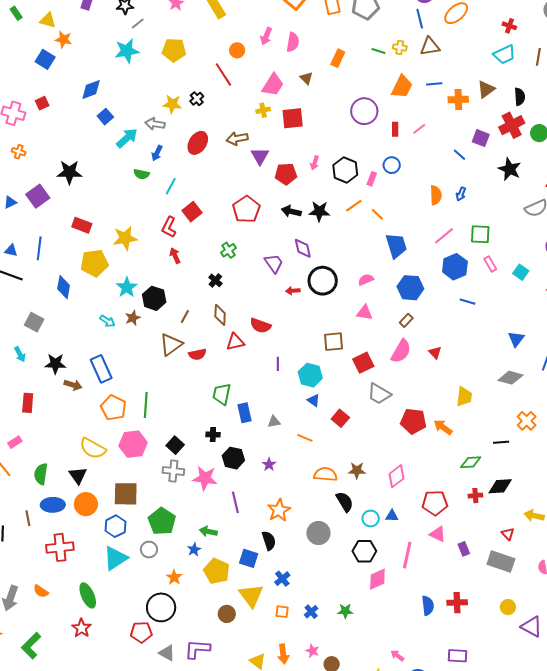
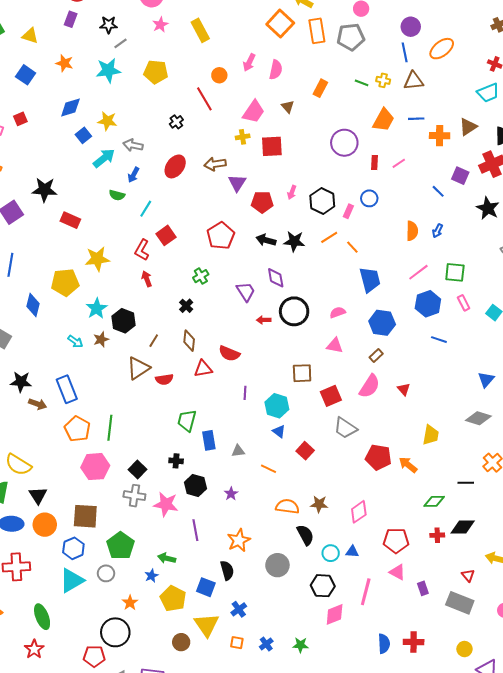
orange star: (63, 40) -> (64, 63), moved
yellow star: (172, 104) -> (107, 121), moved
red rectangle: (82, 225) -> (70, 220), moved
yellow semicircle: (93, 448) -> (18, 465), moved

